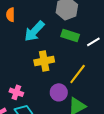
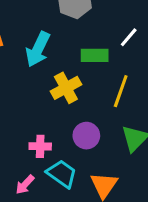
green rectangle: (70, 35) -> (95, 55), moved
purple circle: (59, 92) -> (86, 136), moved

